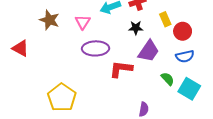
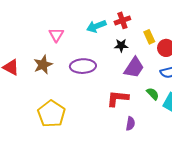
brown star: (49, 20) -> (43, 65), moved, turned 30
pink triangle: (83, 22) -> (56, 35), moved
red L-shape: (121, 69) -> (118, 98), moved

